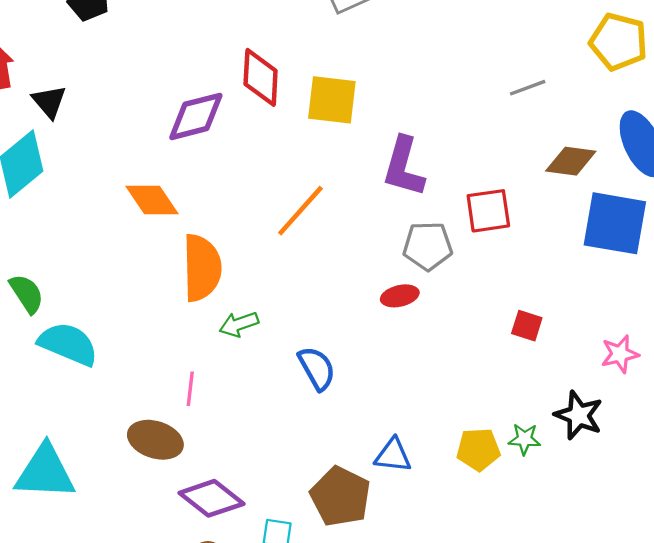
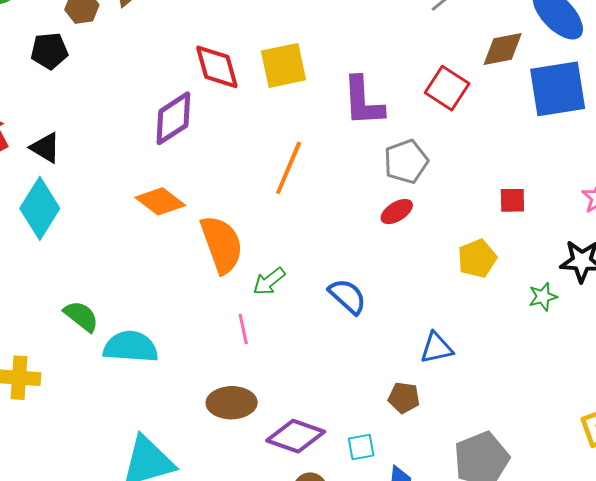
red square: (488, 211) -> (447, 88), moved, turned -30
pink line: (190, 389) -> (243, 329), moved
yellow pentagon: (478, 449) -> (477, 259), moved
brown pentagon: (340, 496) -> (404, 398), size x0.6

